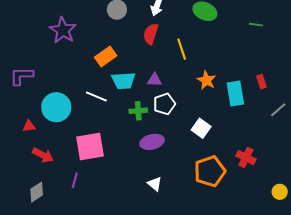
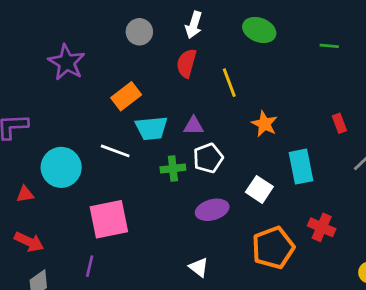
cyan rectangle: (235, 93) -> (301, 167), moved
purple ellipse: (152, 142) -> (212, 210), moved
red arrow: (43, 155) -> (29, 242), moved

